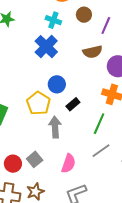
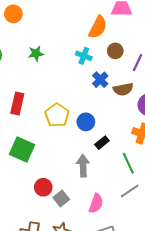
blue cross: (46, 47) -> (100, 80), moved, size x0.7
yellow pentagon: (38, 103) -> (57, 115), moved
green line: (99, 124) -> (128, 163), turned -50
red circle: (13, 164) -> (43, 187), moved

